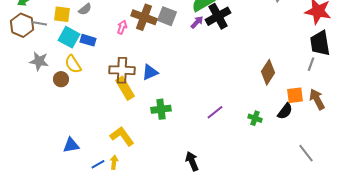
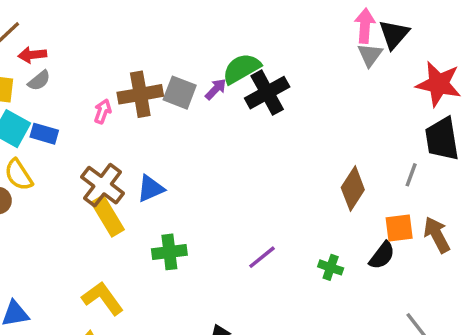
brown cross: (144, 17) -> (140, 94), turned -30
purple arrow: (197, 22) -> (216, 89), moved
gray line: (311, 64) -> (411, 175), moved
brown cross: (122, 70) -> (103, 185), turned 35

